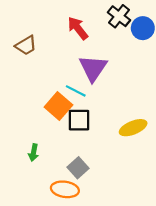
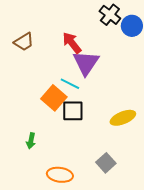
red arrow: (78, 28) -> (72, 43), moved
gray square: (78, 168) -> (106, 163), moved

